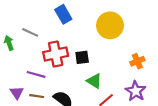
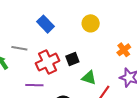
yellow circle: (110, 25) -> (91, 23), size x0.7

